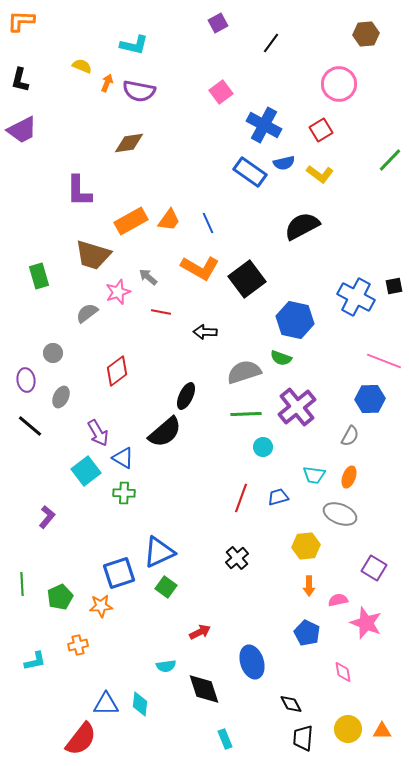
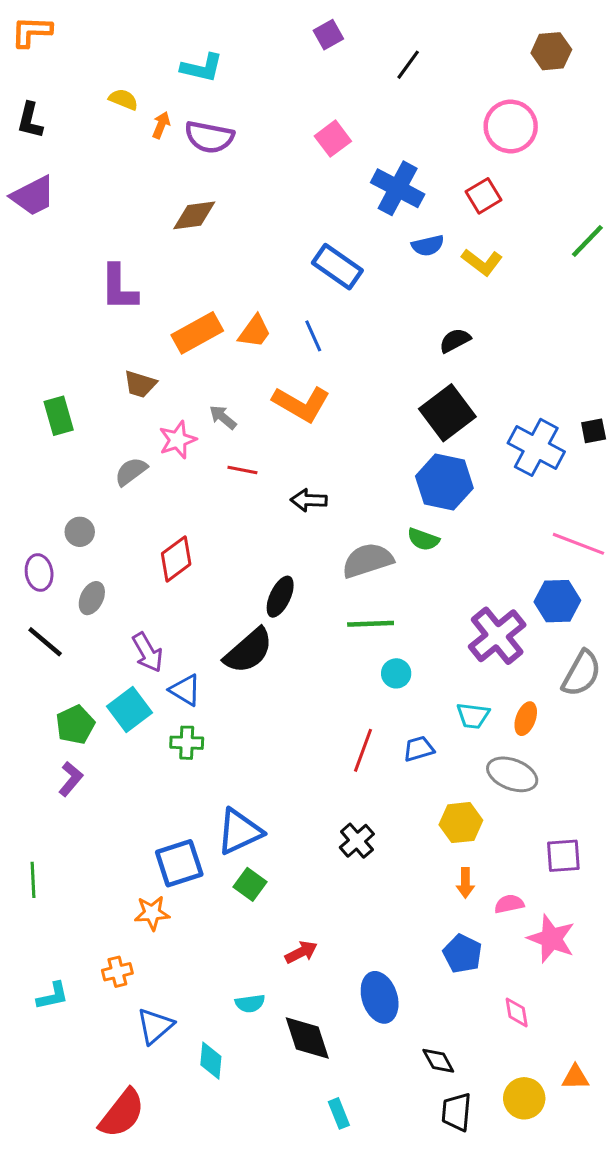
blue rectangle: (250, 172) -> (337, 267), moved
black semicircle: (302, 226) -> (455, 340), size x0.6
brown trapezoid: (93, 255) -> (140, 384), size x0.6
black square: (247, 279) -> (447, 413), moved
purple cross: (297, 407) -> (497, 636), moved
gray semicircle: (350, 436) -> (581, 673), moved, size x1.5
purple square: (374, 568) -> (563, 856), turned -35
green pentagon: (60, 597) -> (75, 725), moved
blue triangle: (106, 704) -> (155, 1026), moved, turned -40
orange triangle: (382, 731) -> (575, 1077), moved

